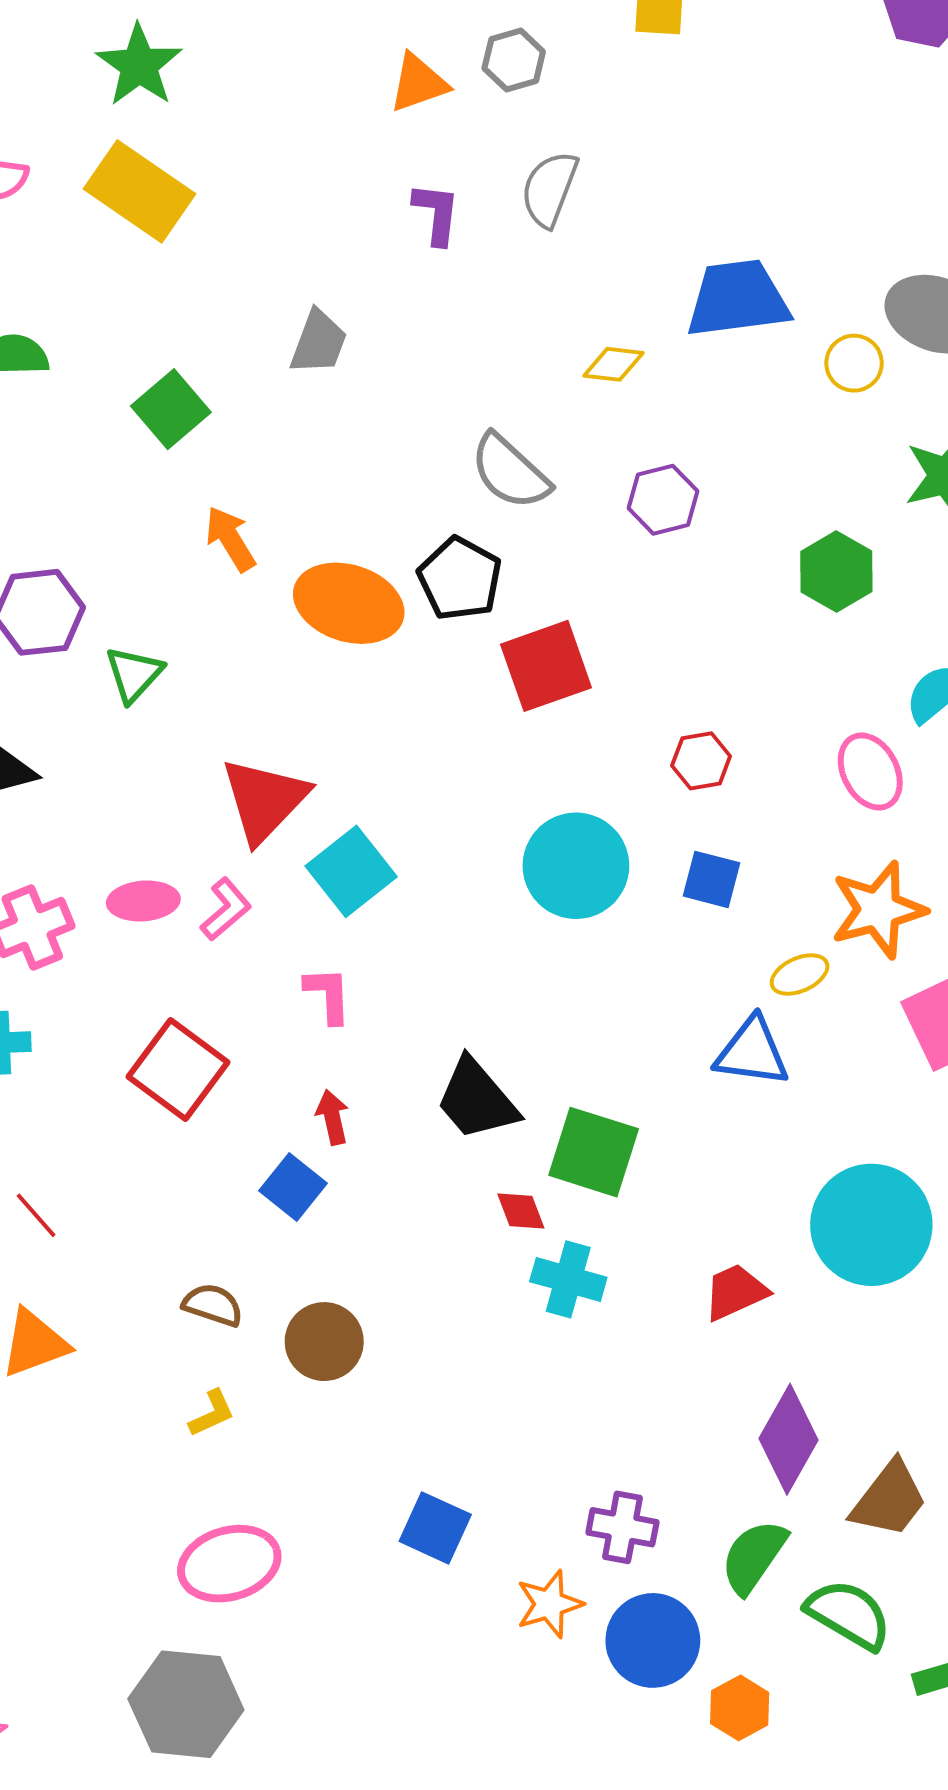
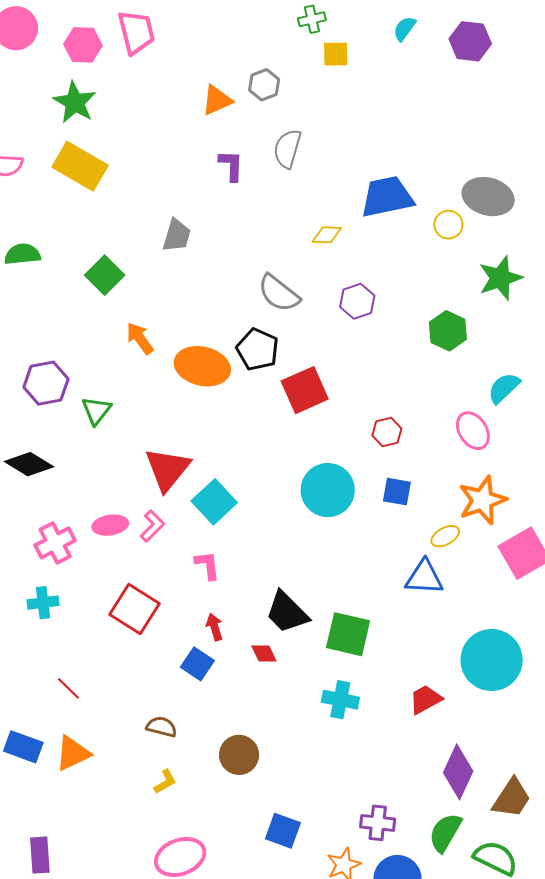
red diamond: (521, 1211) -> (264, 653), moved
brown circle: (324, 1342) -> (239, 755), moved

